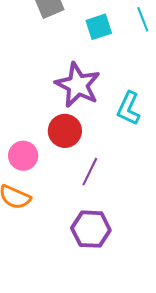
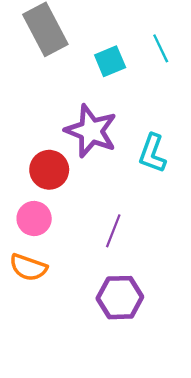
red circle: (65, 131) -> (49, 170), moved

